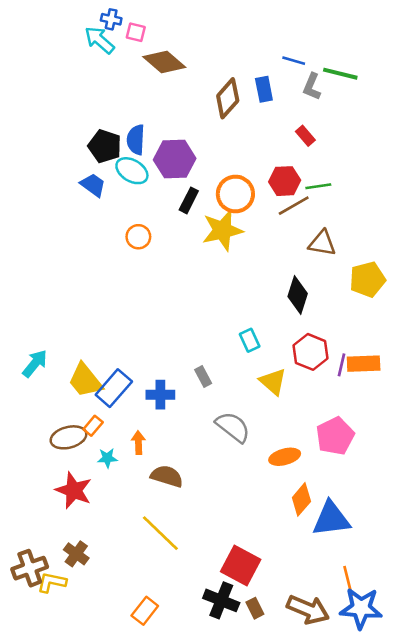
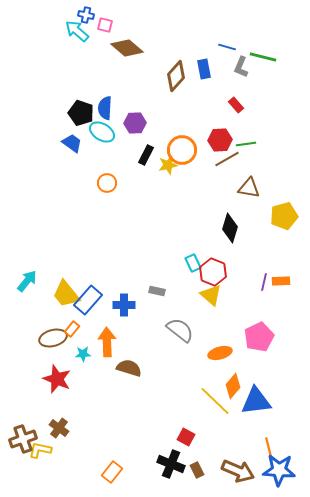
purple hexagon: (175, 159) -> (135, 123), size x0.7
yellow star: (223, 230) -> (168, 165), moved, size x0.6
red hexagon: (311, 352) -> (213, 272), moved
orange rectangle: (364, 364) -> (281, 281), size x0.7
gray rectangle: (203, 377) -> (157, 291), turned -49
orange arrow: (138, 443) -> (107, 342), size x1.6
yellow line: (160, 533) -> (215, 401), moved
red square: (241, 565) -> (186, 437), size x0.6

